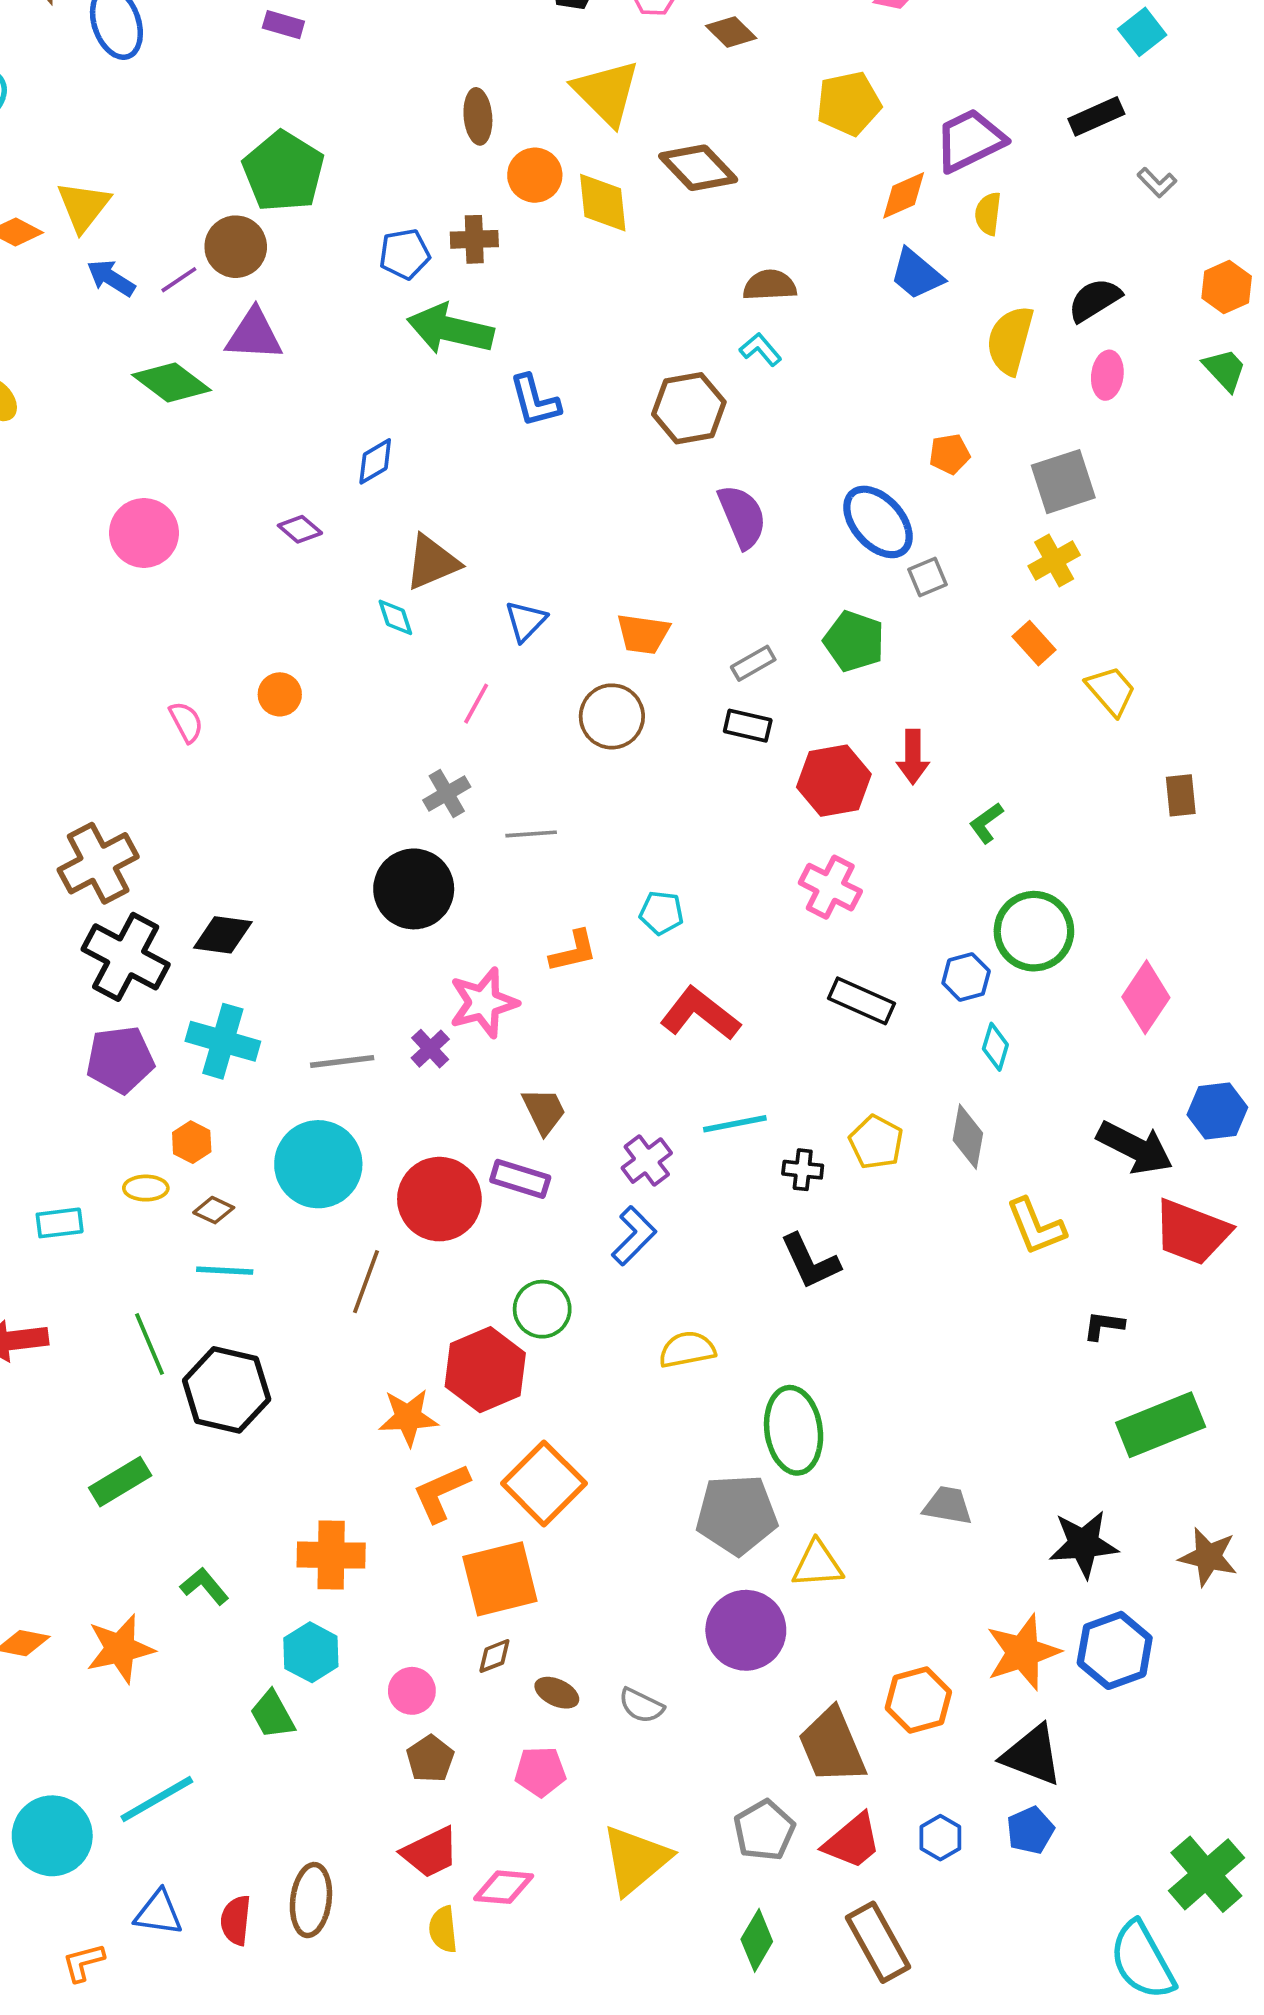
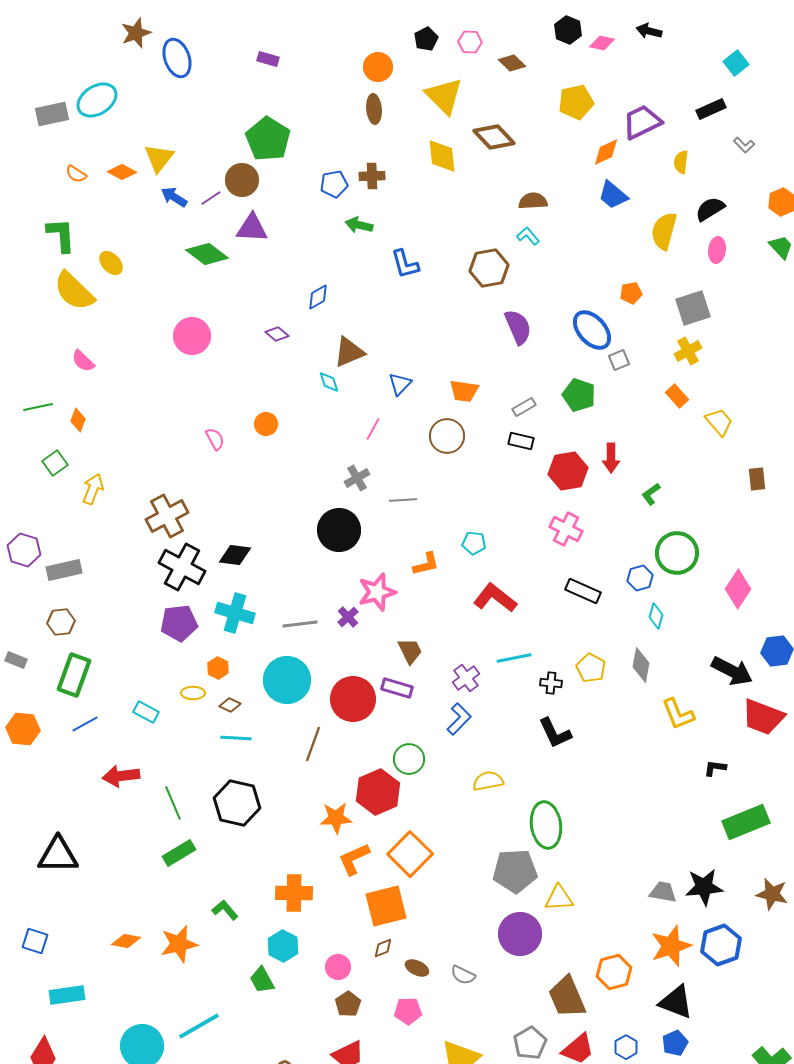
orange circle: (535, 175) -> (378, 67), moved
yellow semicircle: (988, 214) -> (681, 162), moved
green arrow: (450, 329) -> (359, 225), size x0.6
cyan rectangle: (60, 1223) -> (146, 712), turned 35
green line: (149, 1344) -> (173, 803), moved
gray trapezoid: (948, 1506) -> (663, 892), moved

